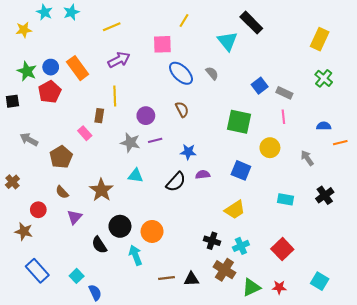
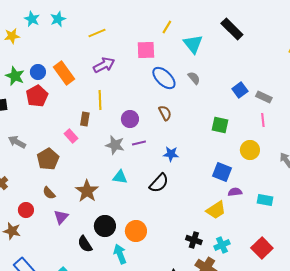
cyan triangle: (228, 41) -> (193, 44), moved
green square: (239, 122) -> (220, 125), size x0.7
purple semicircle: (203, 175) -> (235, 192), moved

